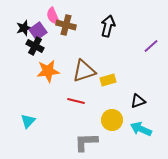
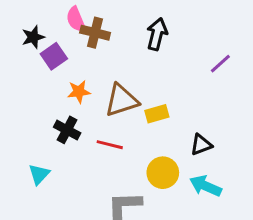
purple square: (38, 31) -> (54, 56), moved
black cross: (35, 46) -> (67, 130), moved
orange star: (48, 71) -> (79, 92), moved, size x0.7

